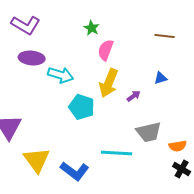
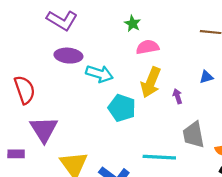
pink semicircle: (106, 50) -> (148, 47), turned 60
purple arrow: (134, 96) -> (177, 96), turned -72
gray trapezoid: (149, 132) -> (194, 135), turned 92

